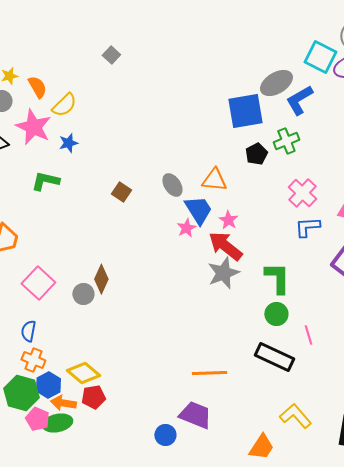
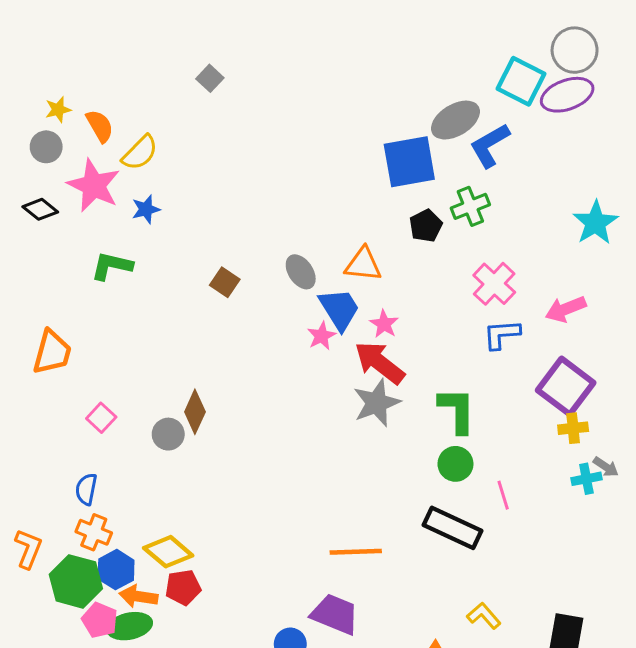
pink square: (38, 283) -> (101, 418), size x0.6
yellow L-shape: (295, 416) -> (484, 616), size x0.7

